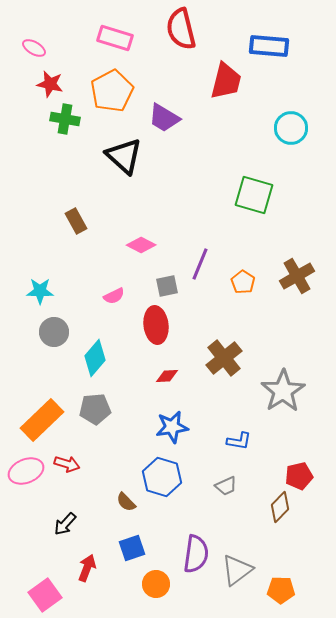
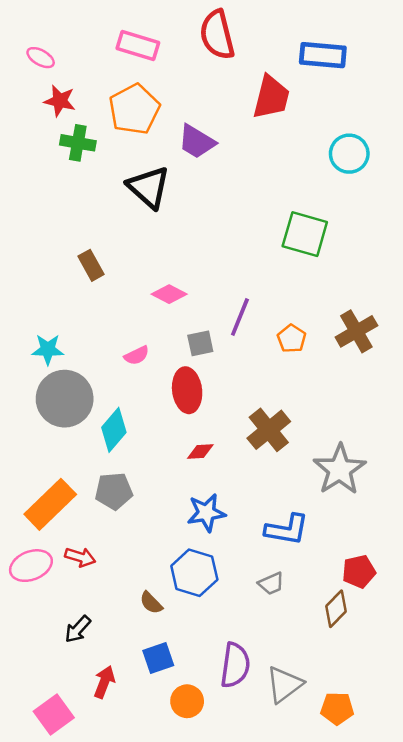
gray circle: (54, 332) -> (65, 399), size x1.6
blue L-shape: (239, 441) -> (287, 530), size x1.5

